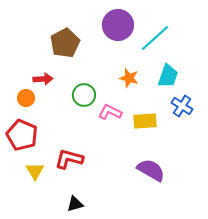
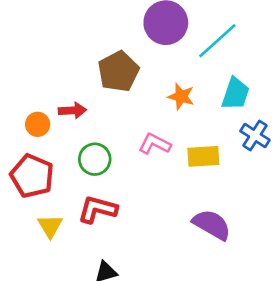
brown pentagon: (65, 43) -> (118, 71), moved
red arrow: (43, 79) -> (72, 110), moved
green circle: (84, 95) -> (95, 159), moved

